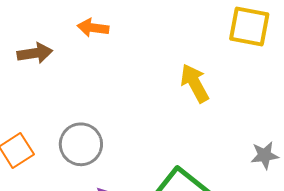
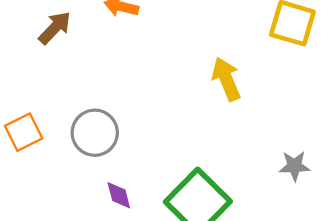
brown arrow: (35, 53) -> (55, 28), turned -44

